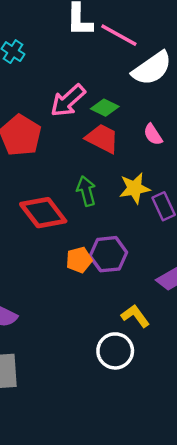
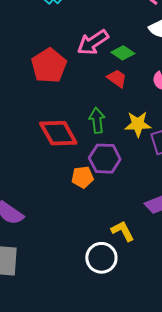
red trapezoid: (102, 139) -> (117, 78), size x0.7
purple hexagon: (108, 254) -> (105, 159), moved

